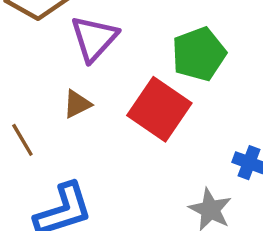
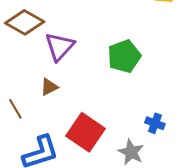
red square: (159, 109) -> (85, 132), moved

